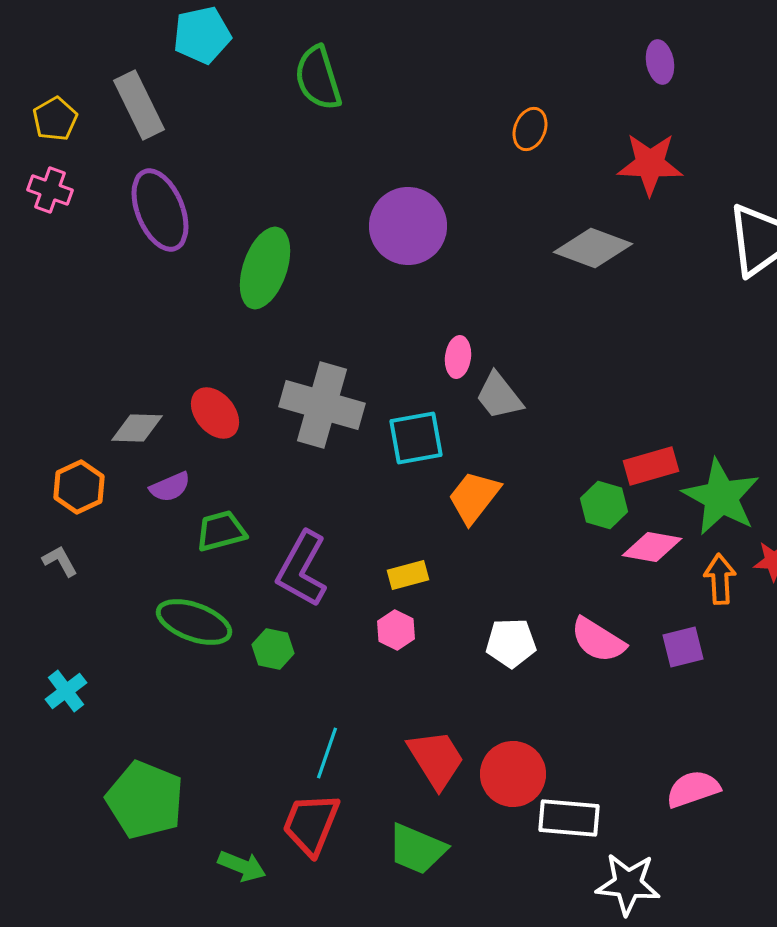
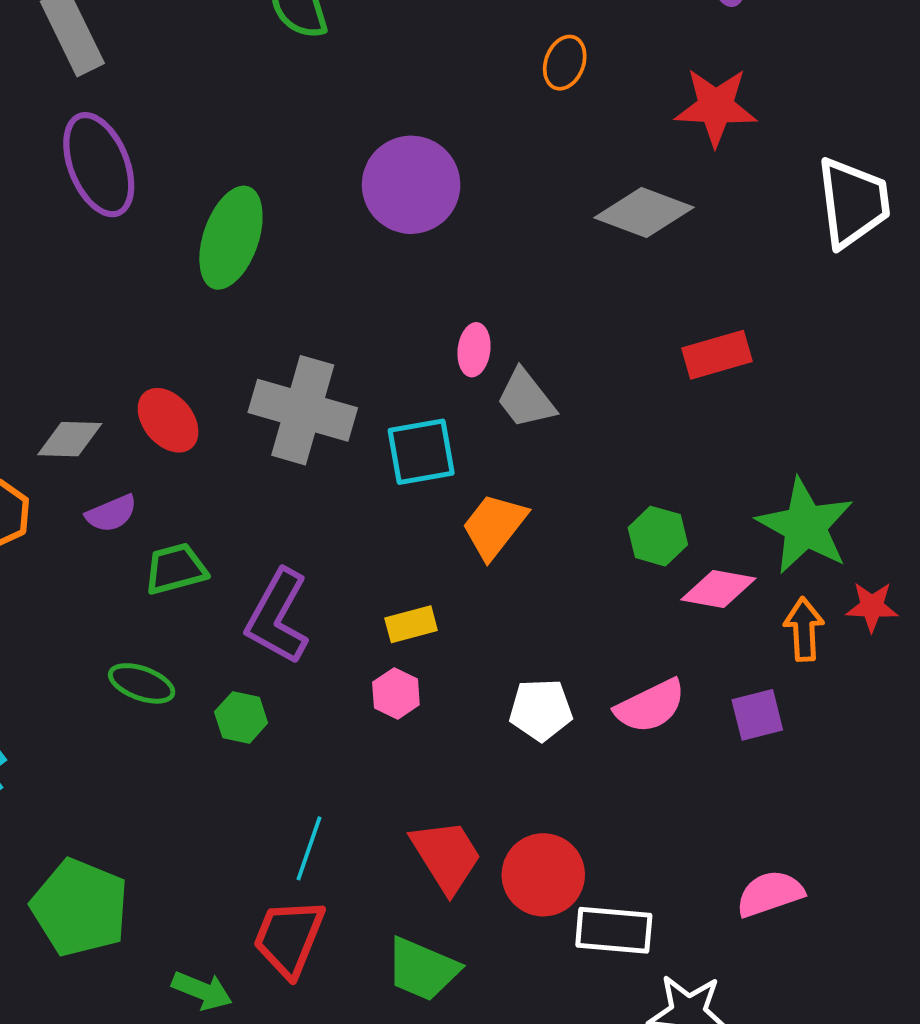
red rectangle: (651, 466) -> (717, 355), moved
green ellipse: (194, 622) -> (142, 683), size x0.7
pink semicircle: (598, 640) -> (650, 706), turned -58

